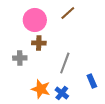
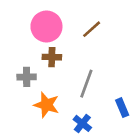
brown line: (68, 13) -> (92, 29), moved
orange star: (41, 89) -> (46, 105), moved

